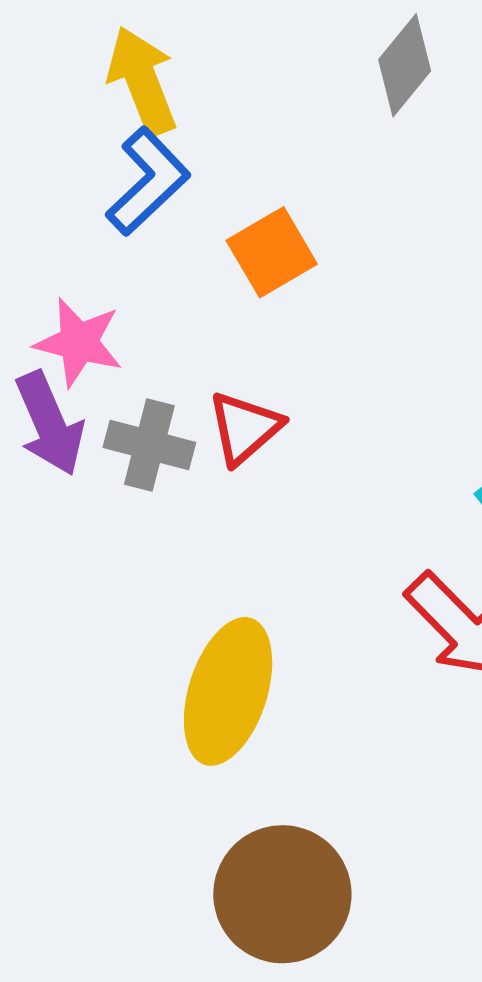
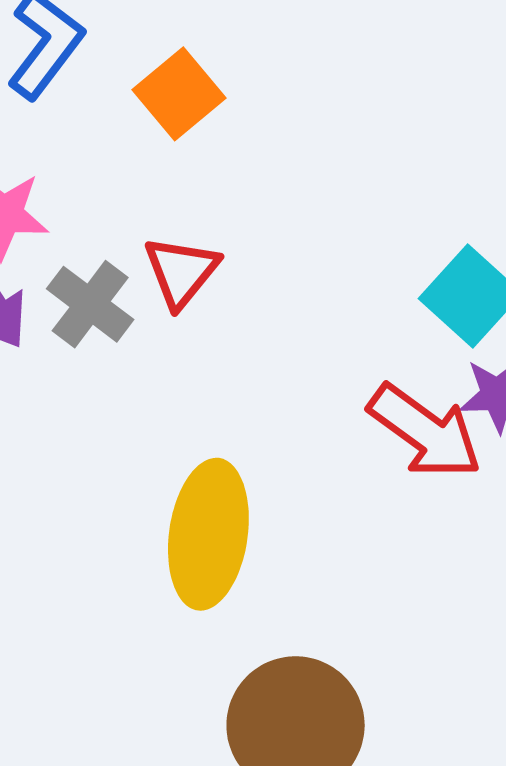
gray cross: (149, 445) -> (90, 304), turned 32

